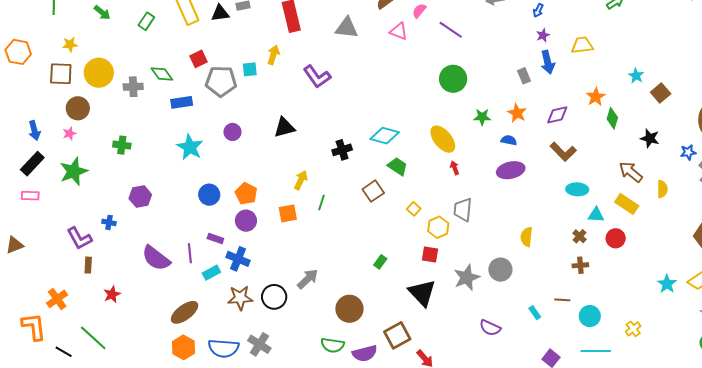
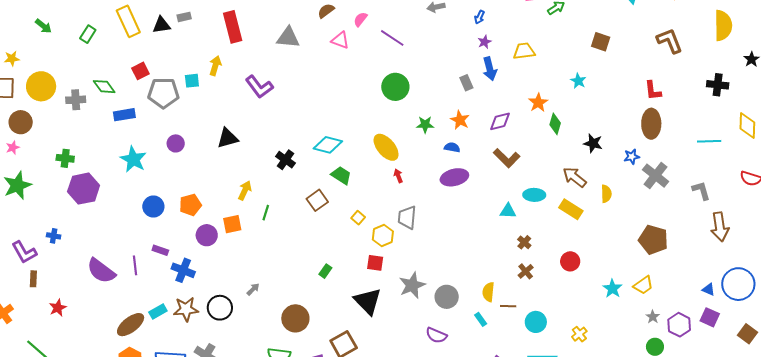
brown square: (661, 93) -> (601, 42), moved, turned -30
black cross: (342, 150) -> (285, 160), turned -36
cyan ellipse: (577, 189) -> (534, 195), moved
orange pentagon: (246, 194) -> (190, 205), turned 30
purple hexagon: (140, 197) -> (84, 189), moved, size x1.4
cyan triangle: (596, 215) -> (508, 211), moved
purple circle: (246, 221) -> (207, 235), moved
yellow semicircle: (527, 237) -> (488, 292), moved
red circle: (616, 238) -> (570, 261), moved
brown cross: (580, 265) -> (526, 271), turned -35
gray circle: (500, 270) -> (447, 297), moved
cyan rectangle: (211, 273) -> (158, 311), moved
gray arrow: (308, 279) -> (253, 289), size x0.6

